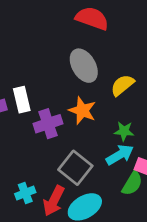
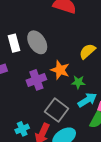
gray ellipse: (84, 66) -> (37, 42), moved
white rectangle: (22, 100) -> (14, 43), moved
green star: (124, 131) -> (78, 82), moved

